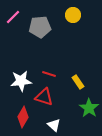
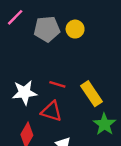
yellow circle: (73, 15) -> (75, 29), moved
yellow rectangle: (78, 82) -> (92, 94), size x1.5

